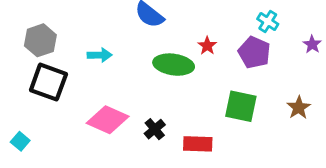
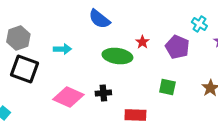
cyan cross: (268, 21) -> (199, 24), moved
green square: (241, 106) -> (167, 87), size x0.7
black cross: (155, 129) -> (103, 93), moved, turned 35

